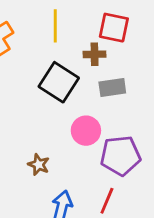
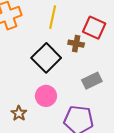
gray rectangle: (112, 87) -> (92, 81), moved, turned -30
pink circle: (86, 131) -> (46, 96), moved

